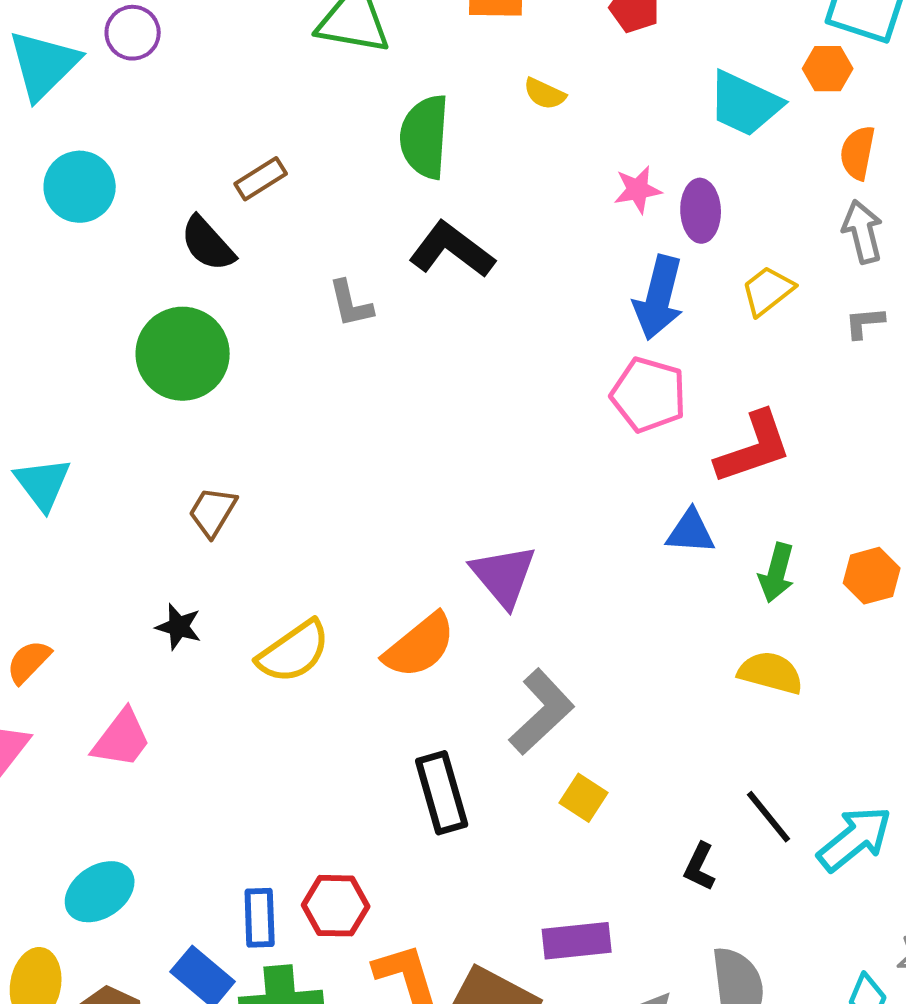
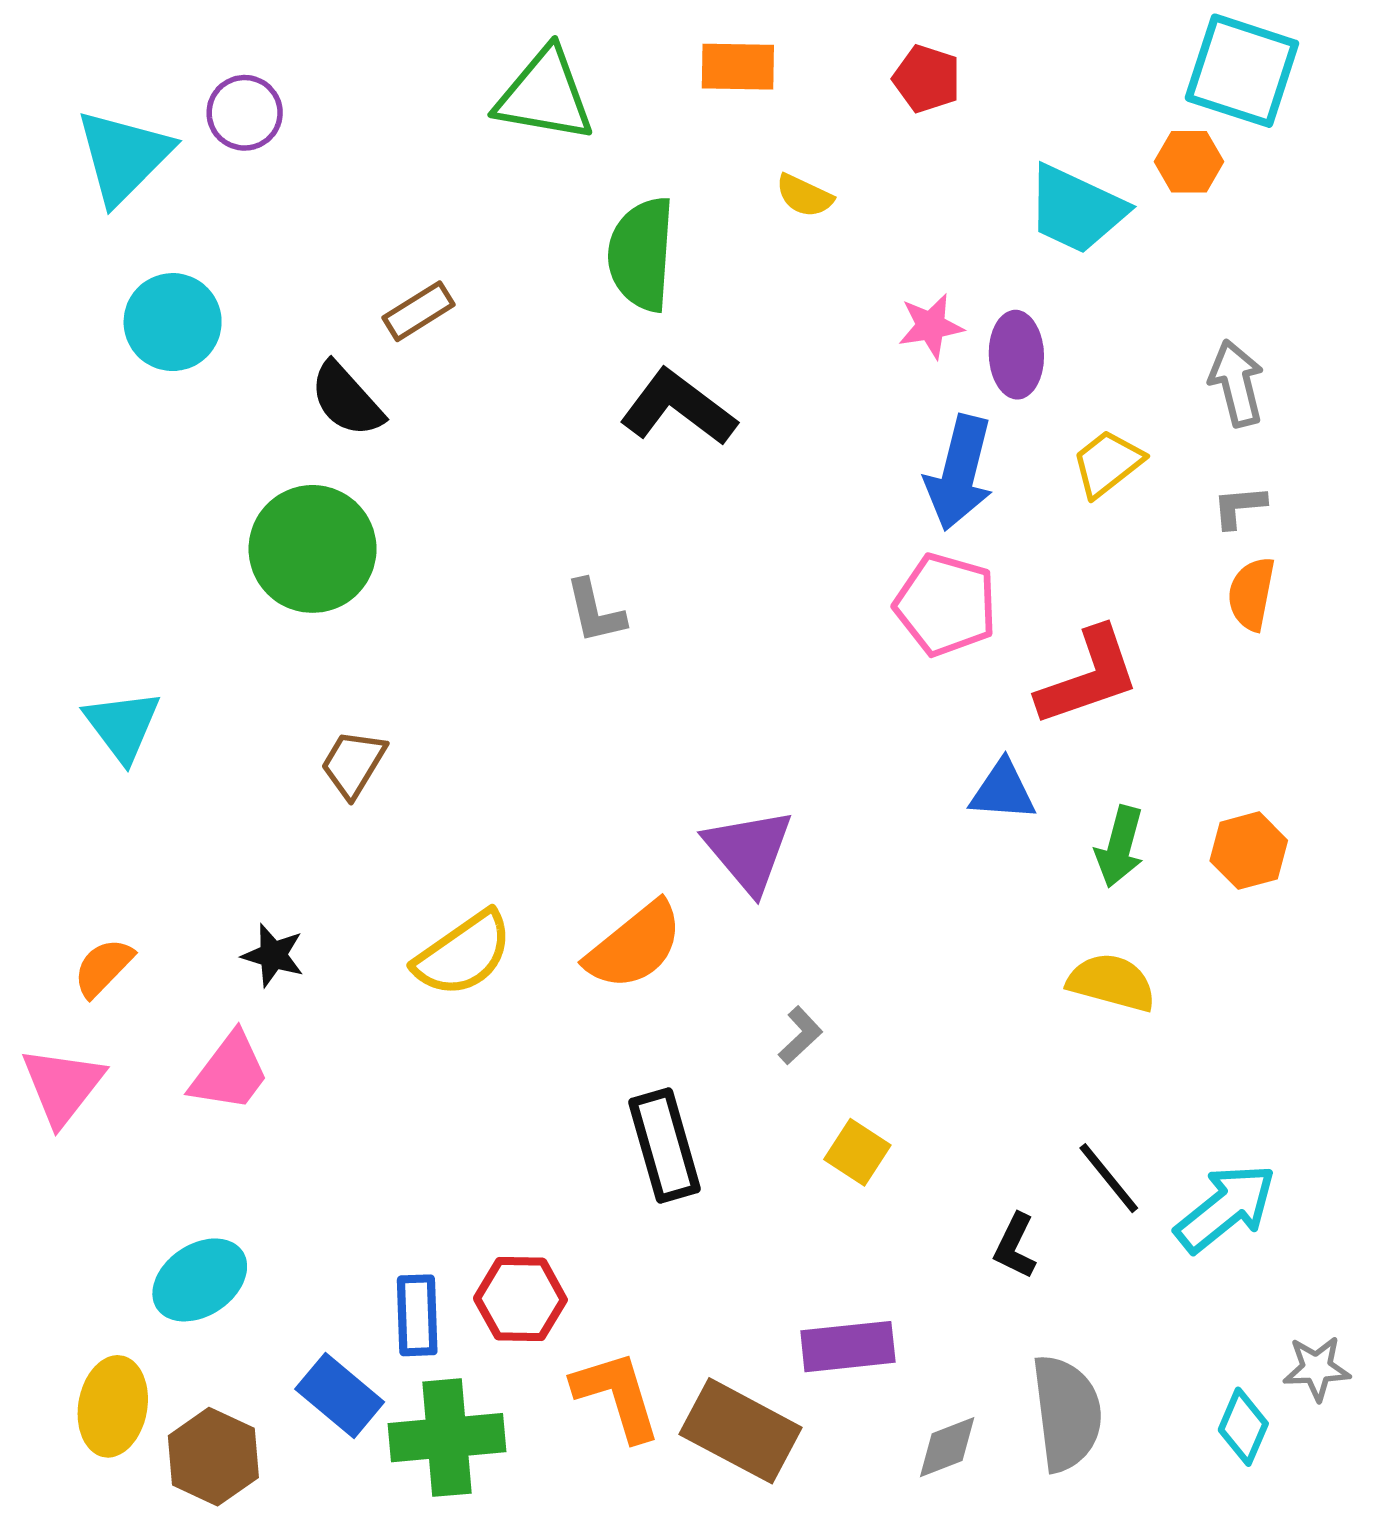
orange semicircle: (858, 153) -> (1251, 594), moved
gray L-shape: (351, 304) -> (595, 611), moved
black star: (179, 627) -> (273, 955), moved
gray L-shape: (542, 712) -> (800, 1035), size x0.5

